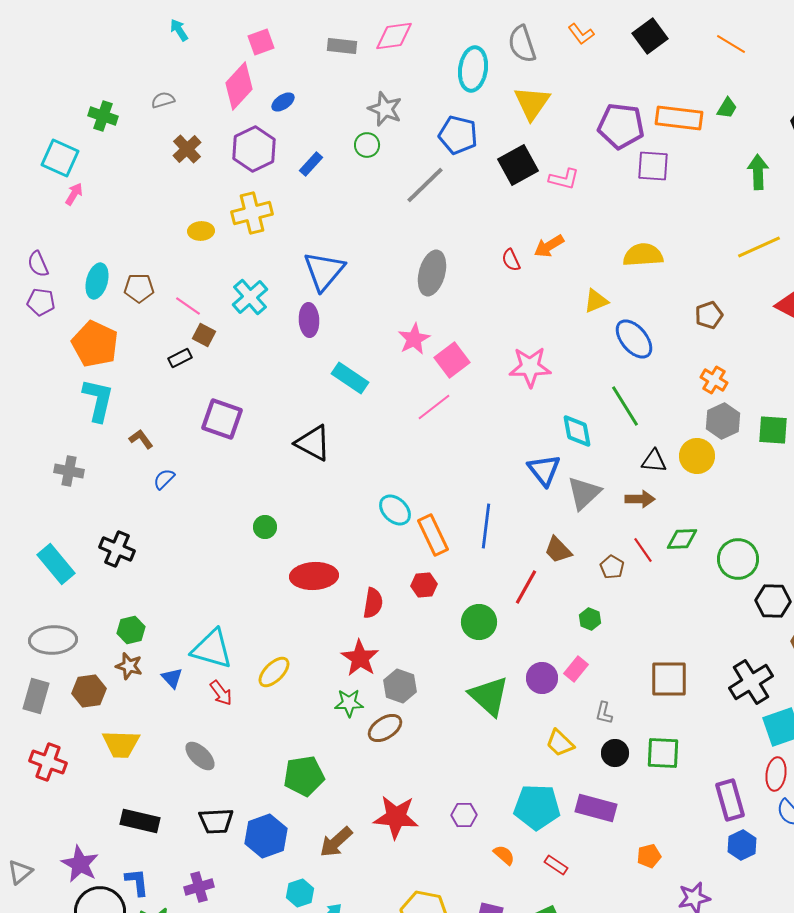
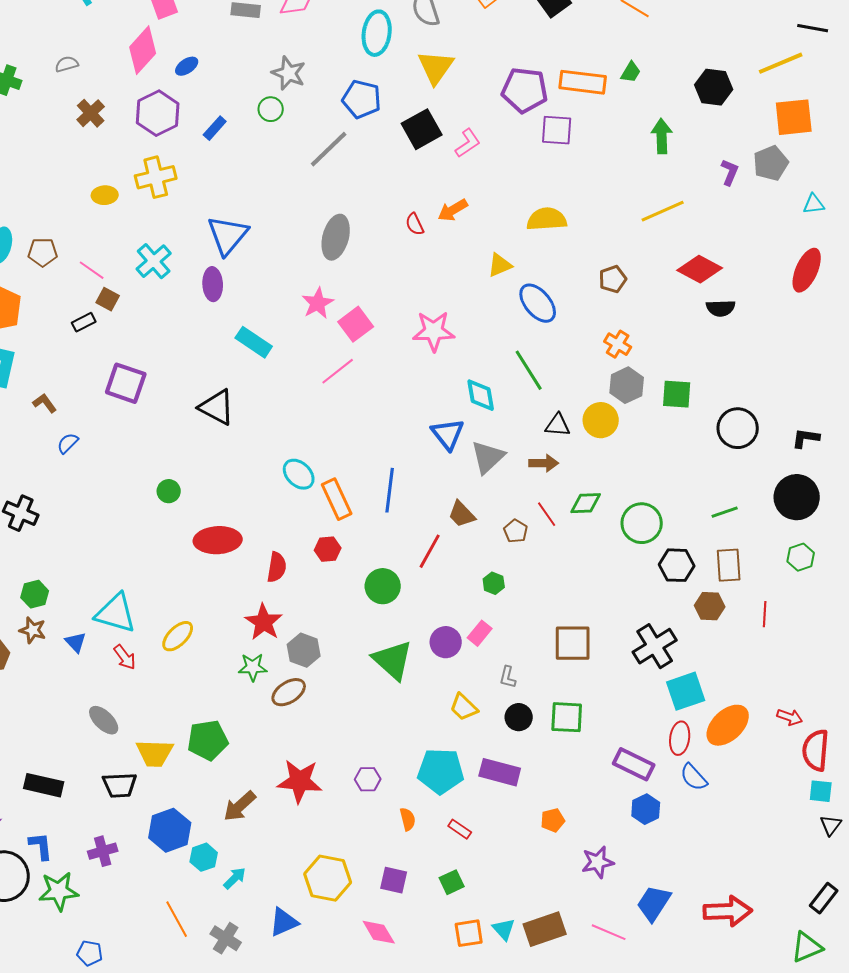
pink L-shape: (564, 179) -> (468, 143), turned -48
yellow trapezoid: (121, 744) -> (155, 753), moved
purple rectangle: (730, 800) -> (634, 764), turned -48
blue hexagon: (266, 836) -> (170, 830), moved
orange semicircle: (504, 855) -> (408, 819), turned 35

